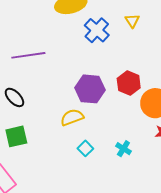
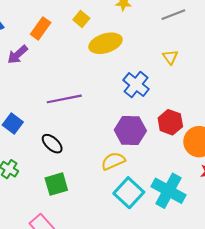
blue cross: (97, 30) -> (136, 85), moved
cyan square: (85, 148) -> (129, 193), size x1.8
cyan cross: (123, 149) -> (169, 191), size x2.0

